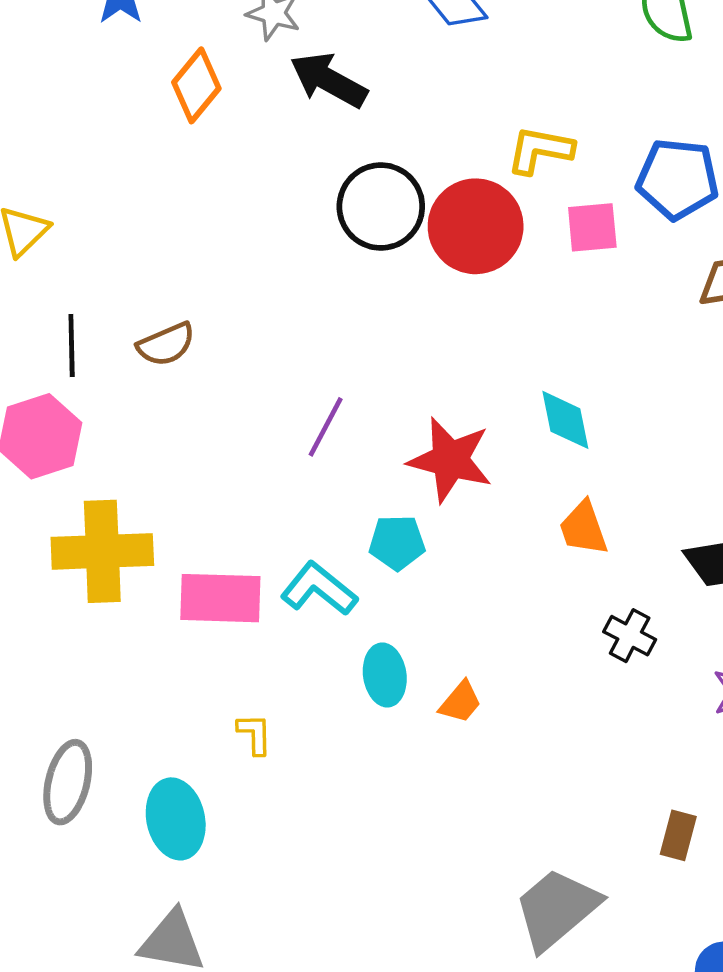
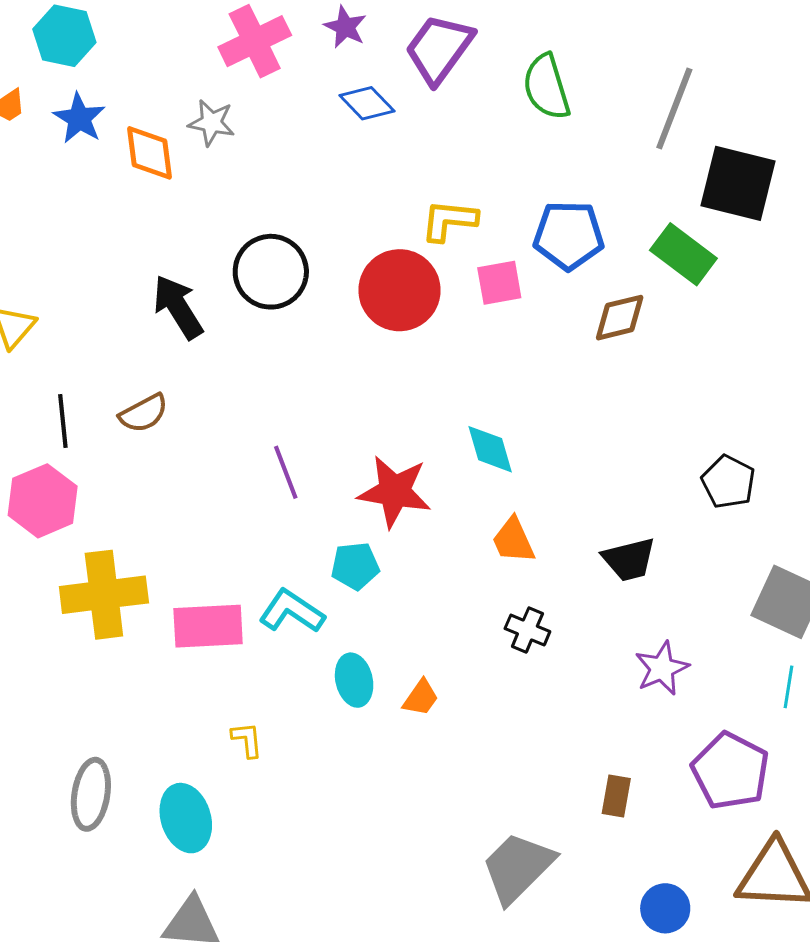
black arrow: (329, 80) -> (178, 307), moved, turned 34
orange diamond: (196, 85) -> (150, 153), moved, turned -42
black circle: (381, 206) -> (271, 272), moved
purple line: (326, 427) -> (286, 472), turned -44
black cross: (630, 636) -> (527, 630), moved

